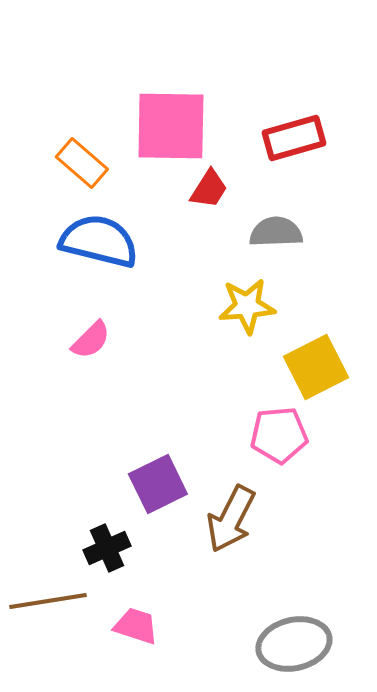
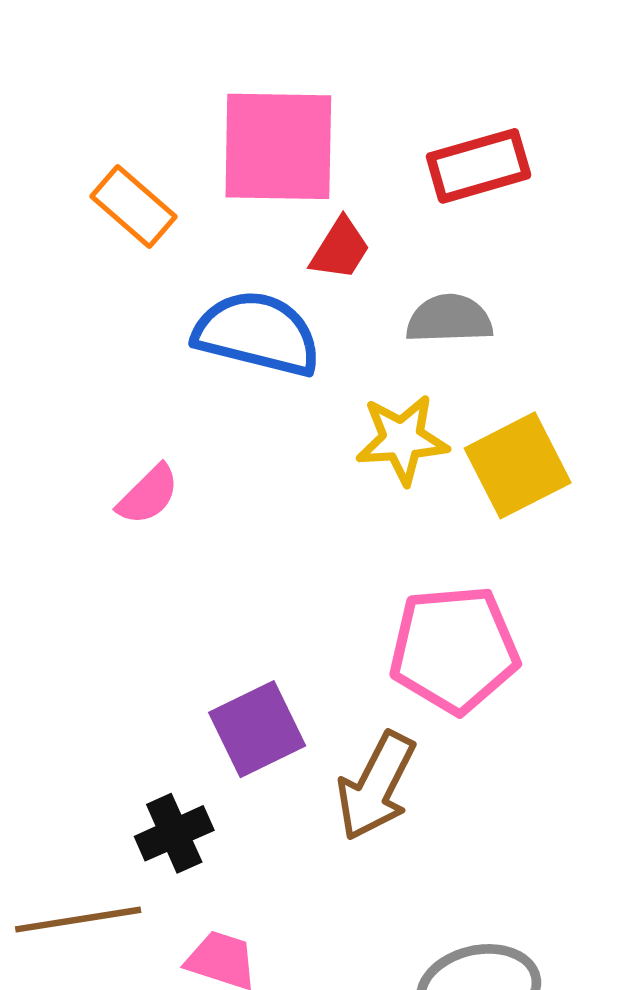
blue semicircle: (99, 241) -> (257, 334), moved
yellow square: (316, 367) -> (518, 465), moved
pink pentagon: (279, 435) -> (454, 649), size x1.4

